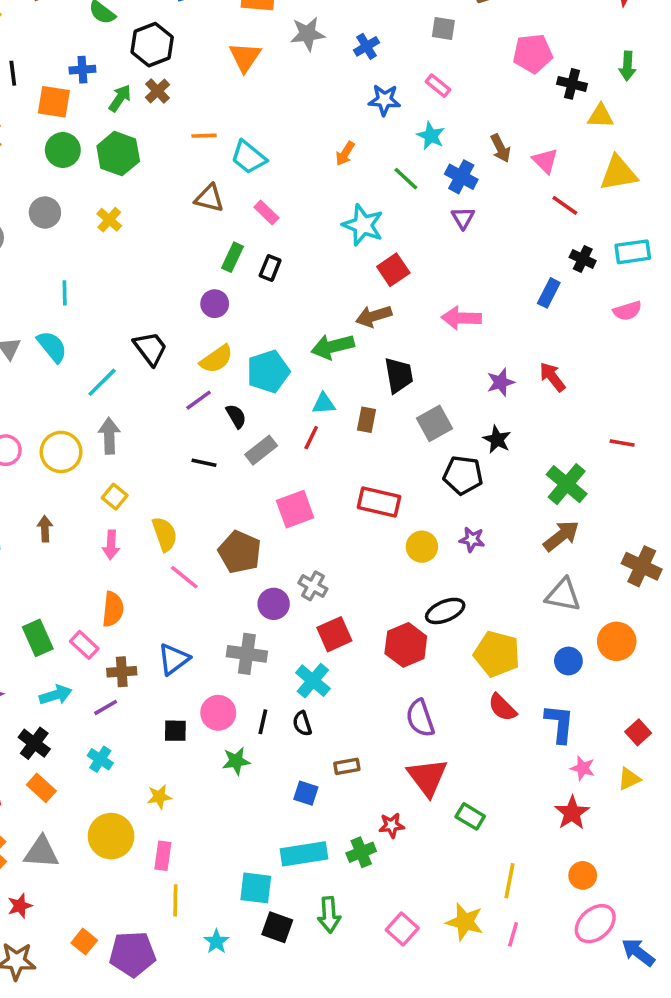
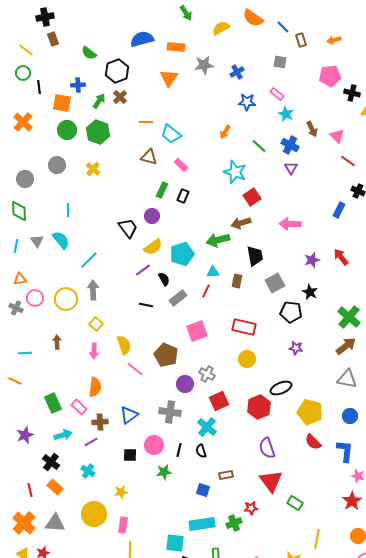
cyan star: (431, 136) -> (286, 114), moved
black trapezoid: (150, 348) -> (128, 228), moved
yellow circle: (422, 547) -> (247, 359), moved

